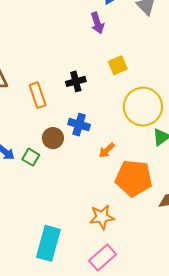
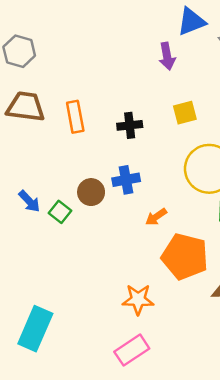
orange rectangle: (38, 95) -> (75, 117), moved
blue cross: (79, 125) -> (126, 180), turned -35
cyan rectangle: (48, 243) -> (35, 329), moved

